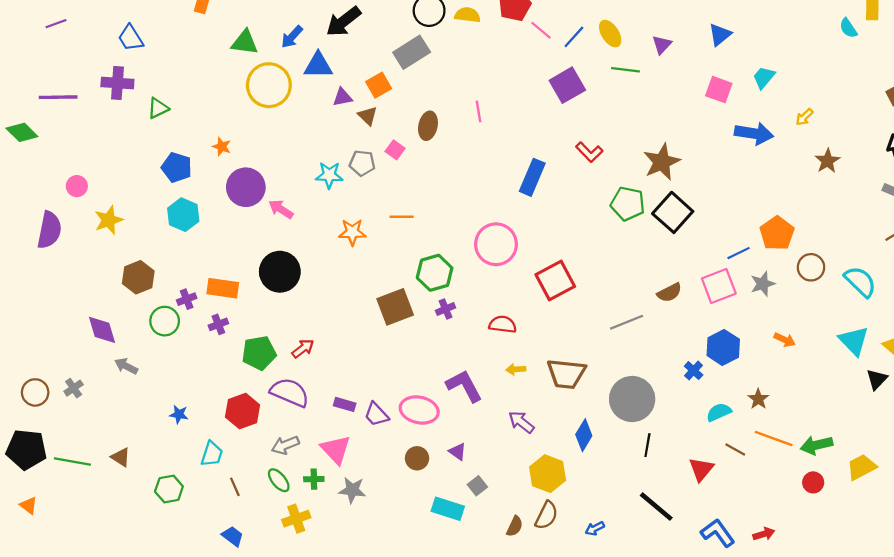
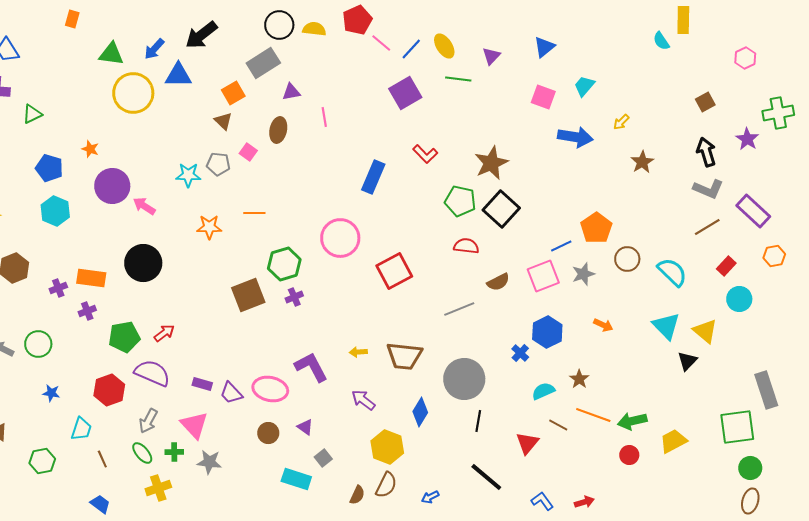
purple triangle: (342, 97) -> (291, 92), moved
green circle: (165, 321) -> (38, 344), moved
red semicircle: (503, 324) -> (466, 246), moved
gray arrow: (285, 445) -> (148, 421), turned -40
blue L-shape: (718, 533) -> (542, 501), size x0.7

